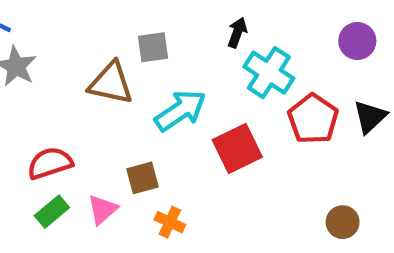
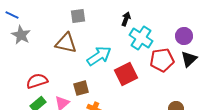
purple circle: (357, 41) -> (184, 36), moved
gray square: (153, 47) -> (78, 16), moved
red pentagon: (313, 119) -> (162, 60), turned 30

